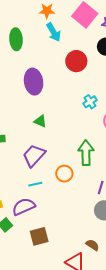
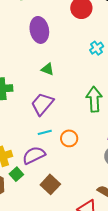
orange circle: (64, 174) -> (69, 138), moved
brown square: (39, 236) -> (50, 184), turned -30

